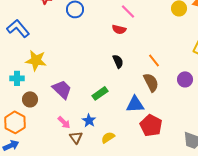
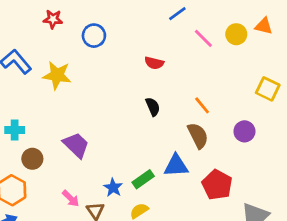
pink line: (128, 11) -> (203, 38), moved
yellow star: (36, 60) -> (57, 75), moved
green rectangle: (100, 93) -> (143, 179), moved
pink arrow: (64, 122) -> (71, 198), moved
red pentagon: (151, 125) -> (217, 185), moved

